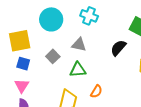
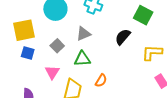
gray triangle: (79, 45) -> (83, 34), turned -35
pink triangle: (22, 86) -> (52, 72), moved

